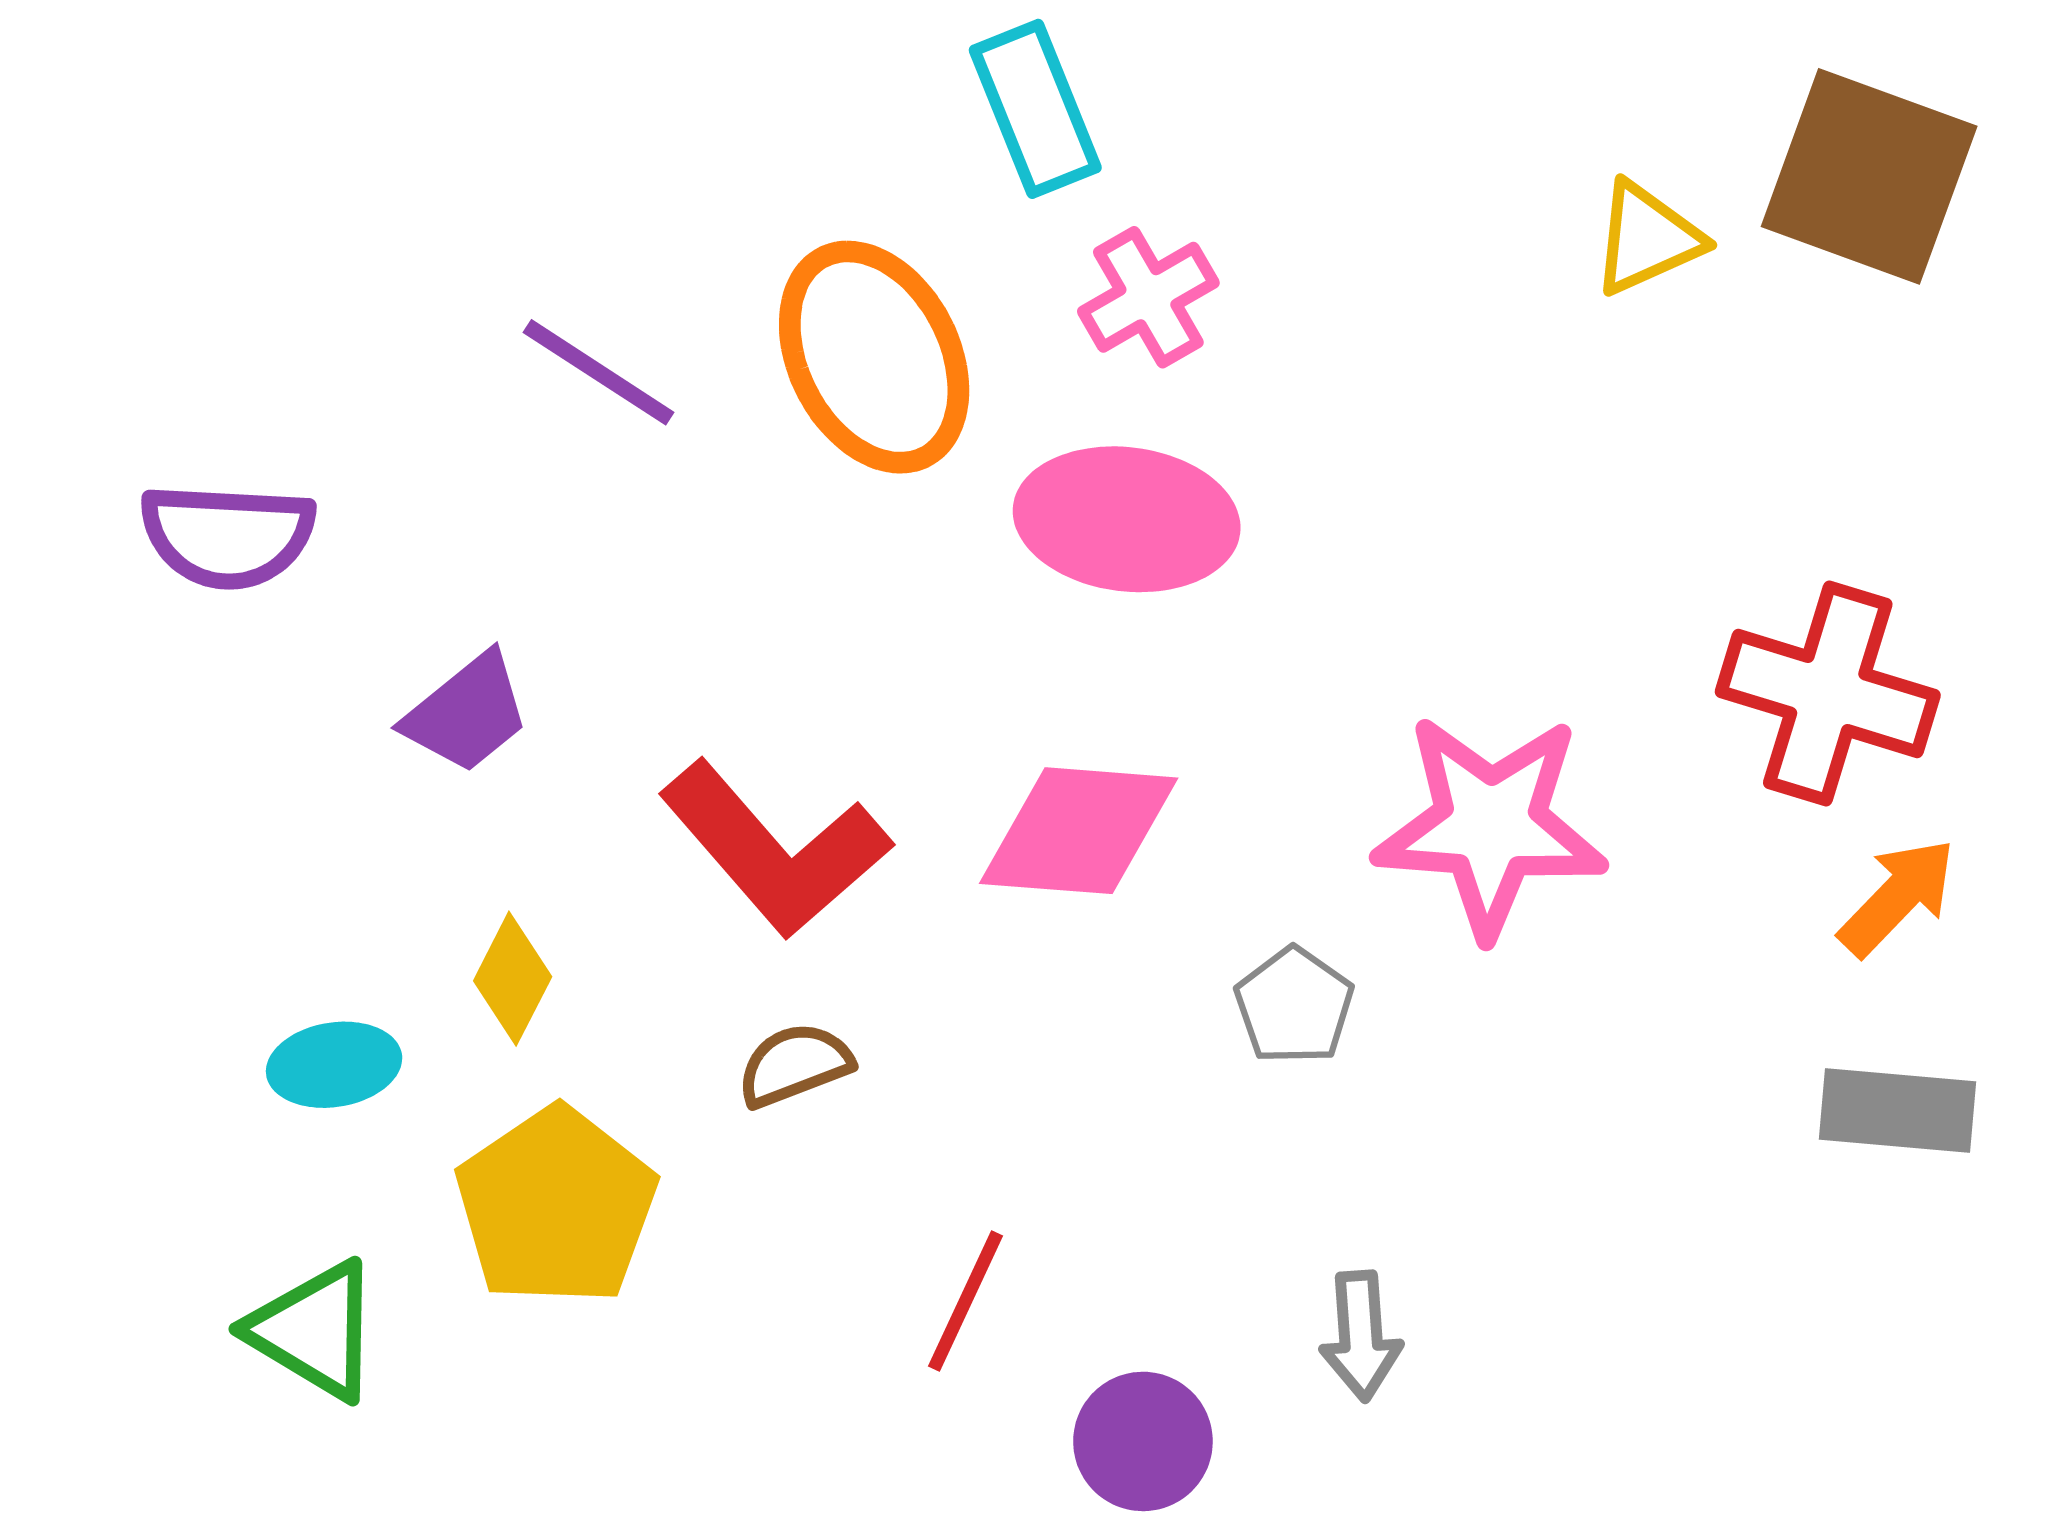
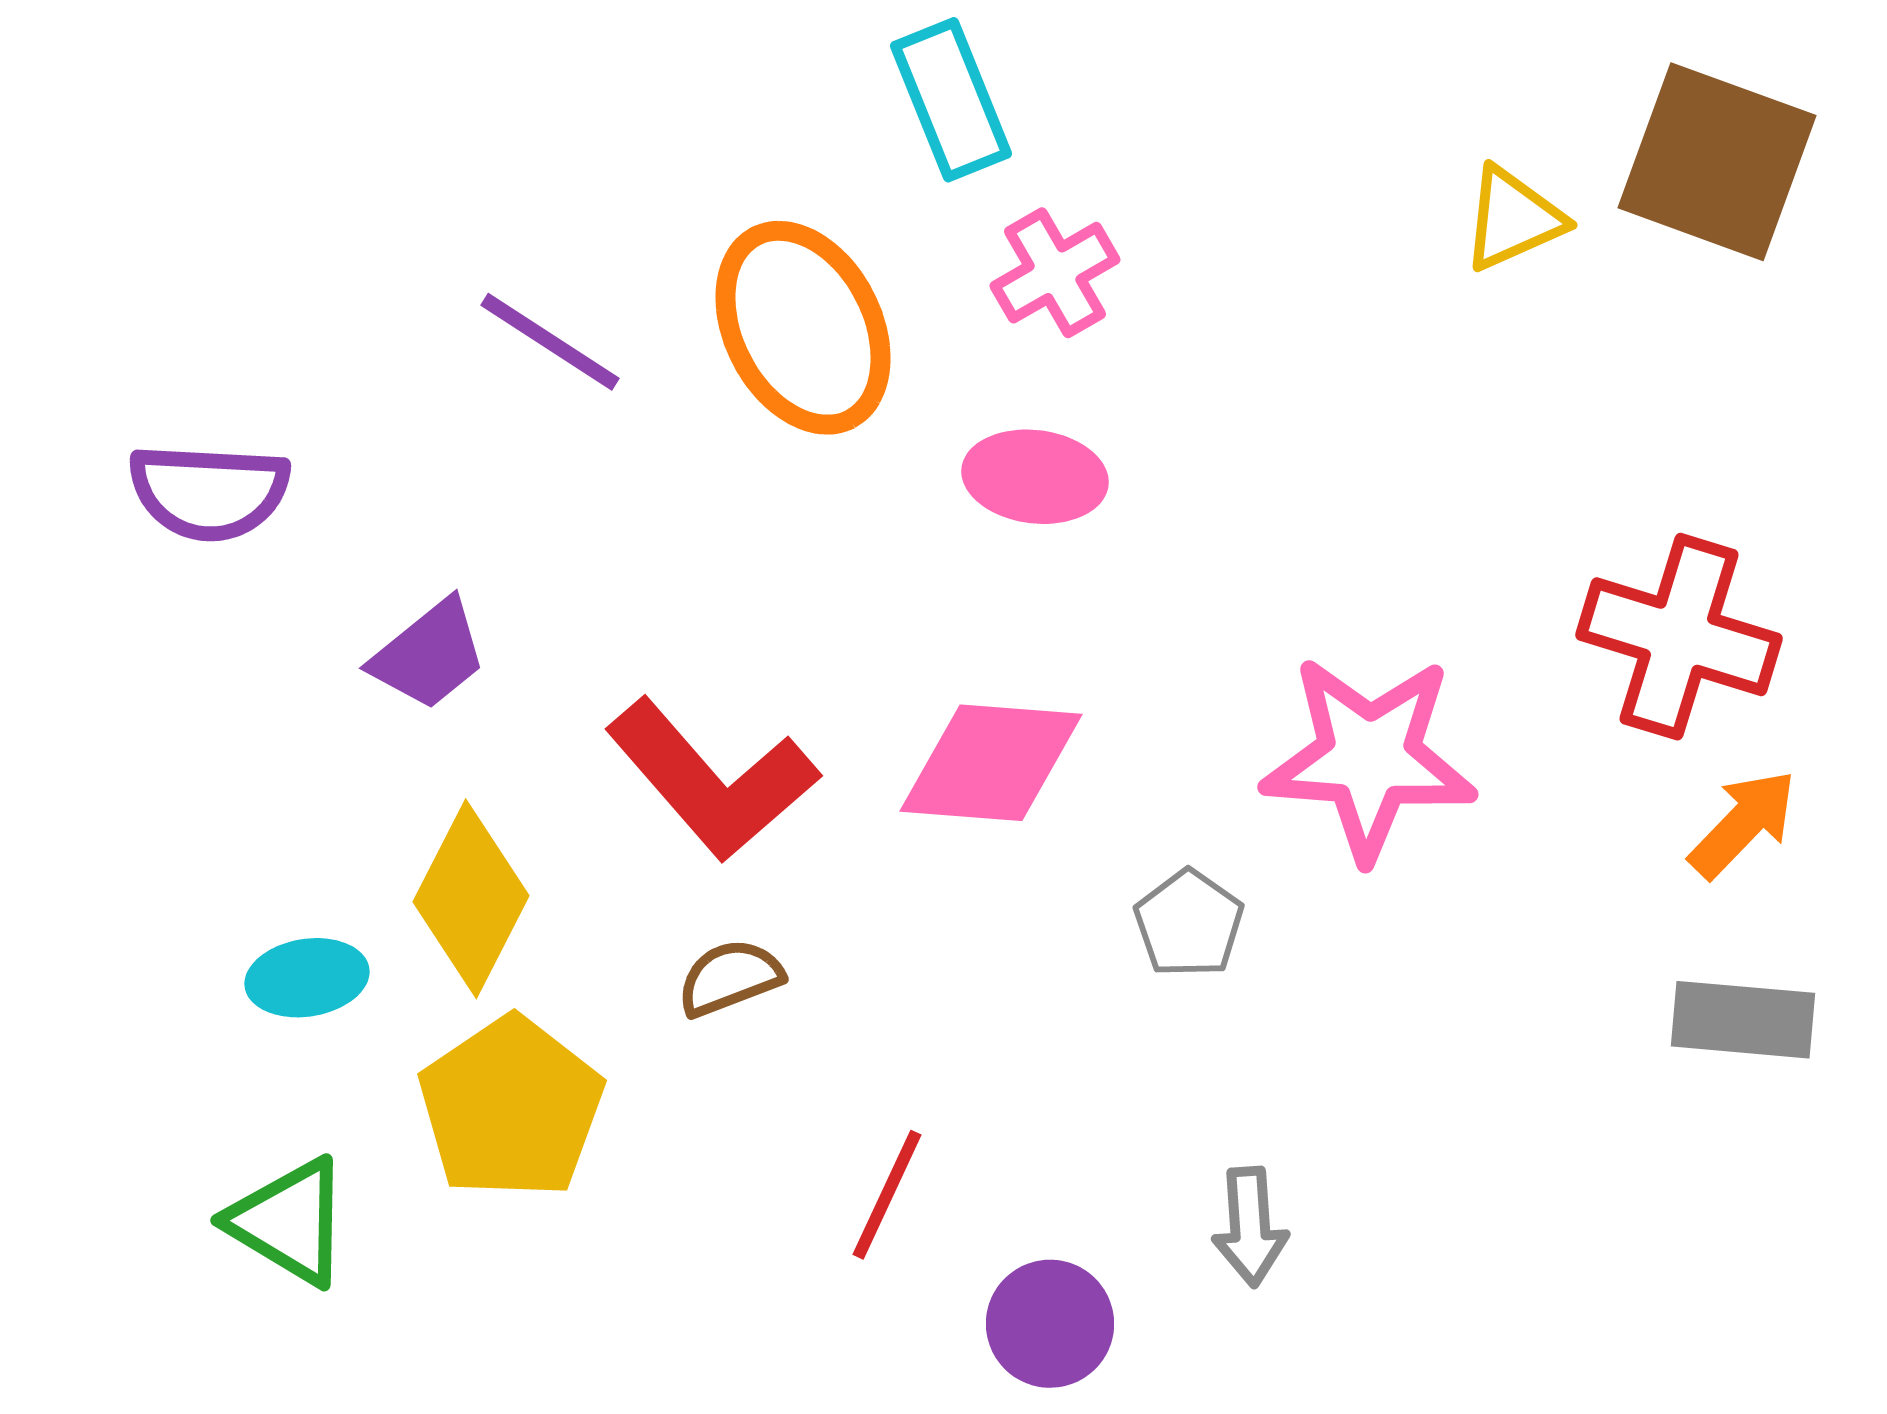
pink ellipse: (1127, 519) -> (1035, 477), size x0.7
yellow diamond: (513, 979) -> (471, 899), size x1.6

